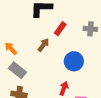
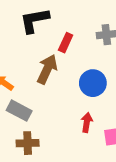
brown arrow: (43, 45) -> (47, 69), size x1.5

